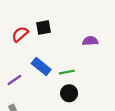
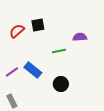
blue rectangle: (41, 67) -> (33, 70), moved
green line: (67, 72) -> (59, 51), moved

